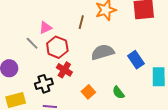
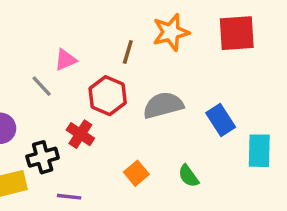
red hexagon: (57, 47) -> (108, 96), moved
red cross: (64, 70) -> (80, 134), moved
black cross: (44, 84) -> (43, 157), moved

